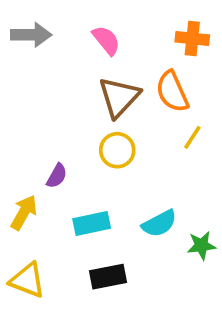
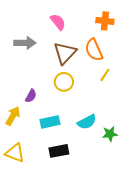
gray arrow: (31, 35) -> (25, 43), moved

